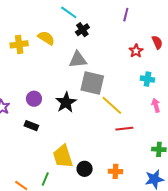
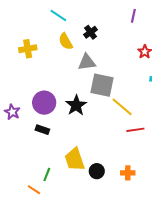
cyan line: (69, 12) -> (58, 15), moved
yellow semicircle: (46, 38) -> (66, 41), moved, turned -150
purple circle: (34, 99) -> (44, 103), size x1.5
green line: (45, 179) -> (47, 175), moved

